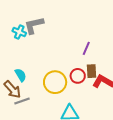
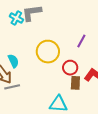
brown rectangle: (91, 71) -> (75, 83), moved
yellow circle: (55, 82) -> (48, 52), moved

